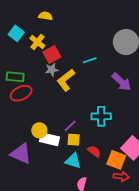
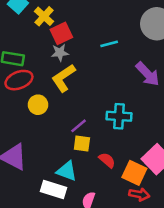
yellow L-shape: (66, 80) -> (64, 78), moved
yellow circle: (39, 130) -> (38, 105), moved
white rectangle: (49, 139) -> (53, 190), moved
cyan triangle: (73, 161) -> (67, 171), moved

